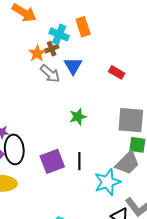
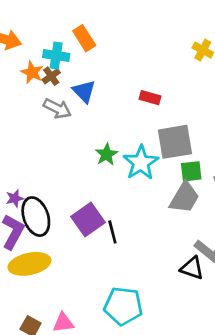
orange star: (37, 53) -> (32, 72), moved
red rectangle: (117, 72) -> (150, 98), moved
black line: (79, 161) -> (112, 232), moved
cyan star: (107, 182) -> (141, 163), moved

